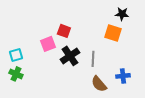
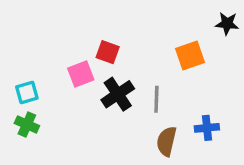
black star: (122, 14) -> (227, 24), moved
orange square: (113, 33) -> (190, 56), turned -36
brown semicircle: (99, 84) -> (167, 141), turned 54

